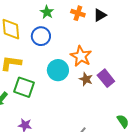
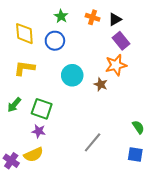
orange star: (81, 56) -> (116, 65), moved, turned 30
purple rectangle: (106, 78) -> (121, 41), moved
green square: (24, 87) -> (42, 109), moved

